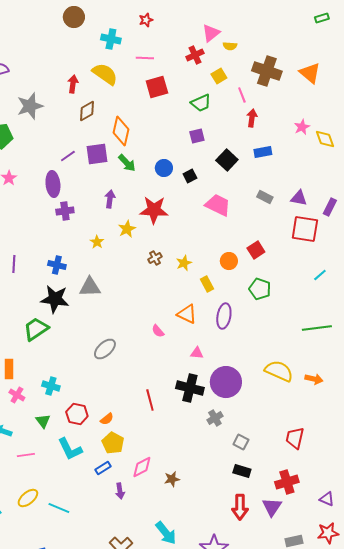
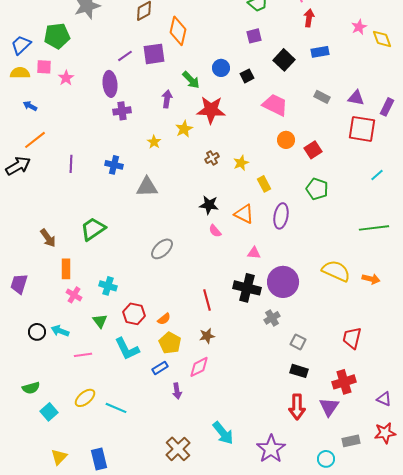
green arrow: (127, 163) -> (191, 80), moved
orange circle: (229, 261) -> (286, 140), moved
black star: (55, 299) -> (209, 205), moved, size x0.7
brown star: (172, 479) -> (207, 336), moved

